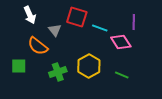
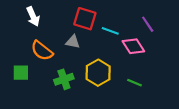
purple line: (134, 22) -> (148, 24), turned -35
gray triangle: (55, 30) -> (73, 42), moved, turned -40

